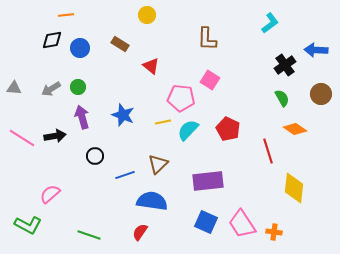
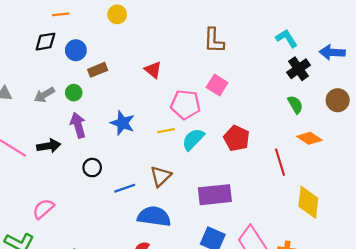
yellow circle: (147, 15) -> (117, 14), moved
cyan L-shape: (270, 23) -> (287, 38), moved, turned -85
brown rectangle: (120, 44) -> (98, 70), moved, turned -54

